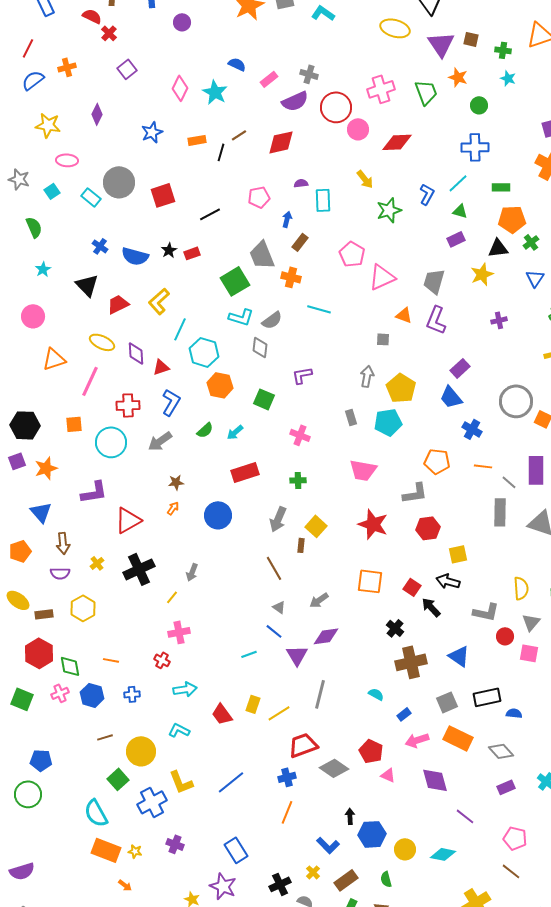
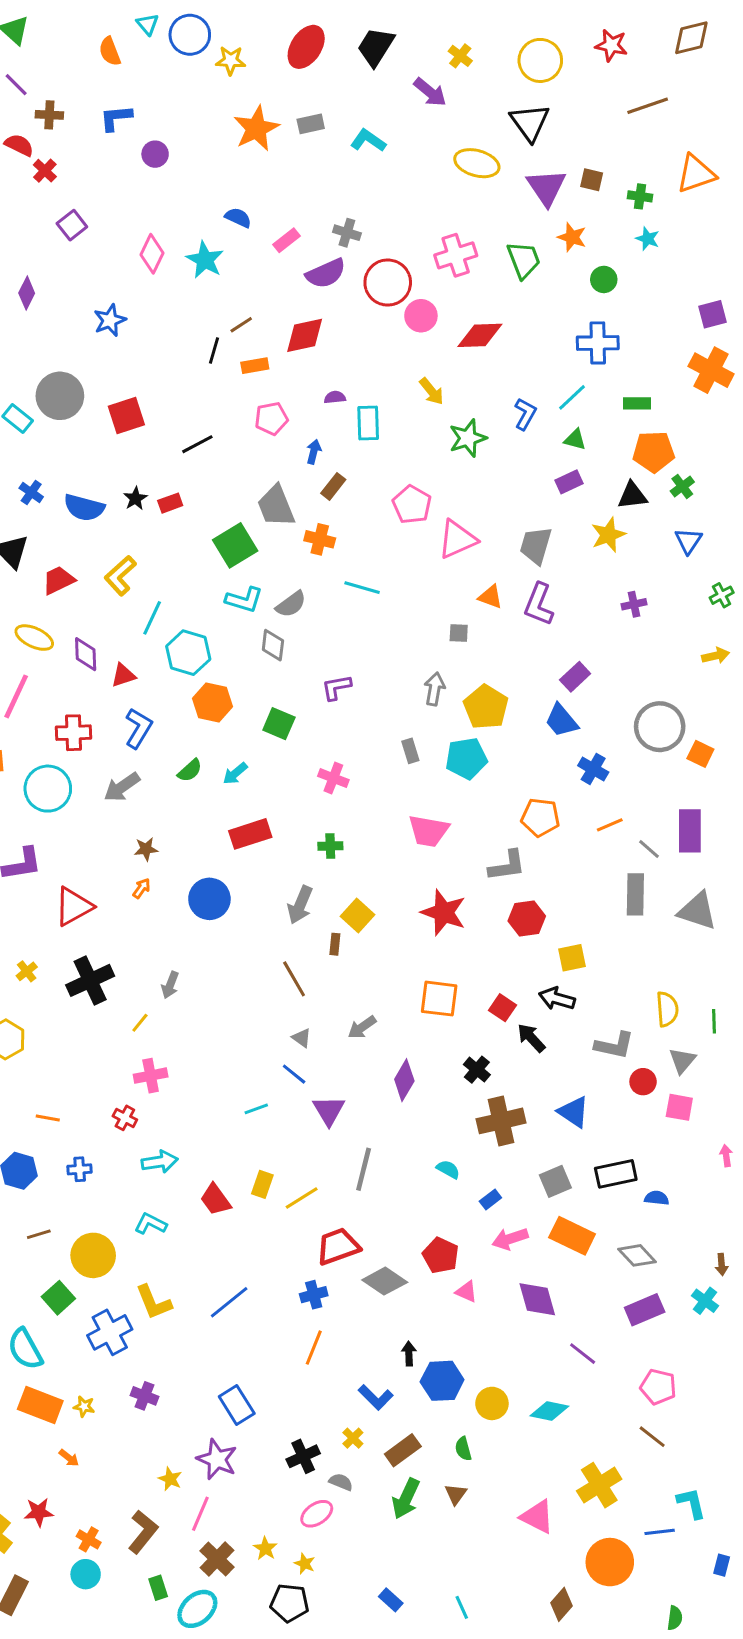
orange rectangle: (197, 140) -> (255, 366), moved
orange line: (483, 466) -> (610, 825), turned -30
purple diamond: (326, 636) -> (404, 1080), moved, turned -52
purple rectangle: (506, 787) -> (645, 1310), size x1.4

